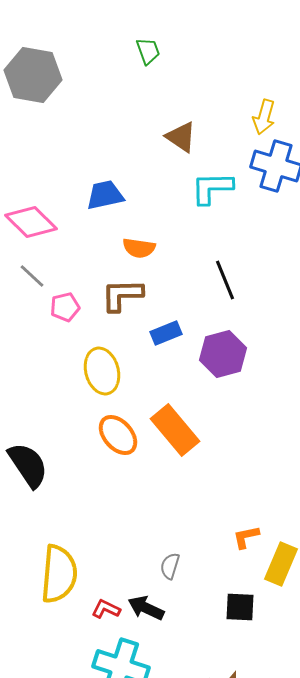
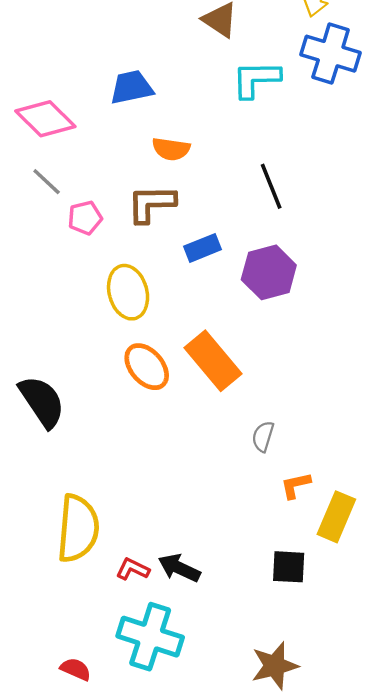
gray semicircle: (170, 566) -> (263, 436), moved

